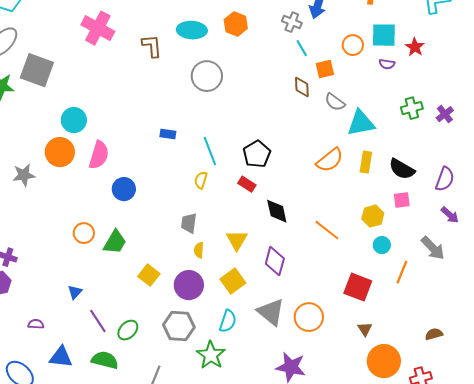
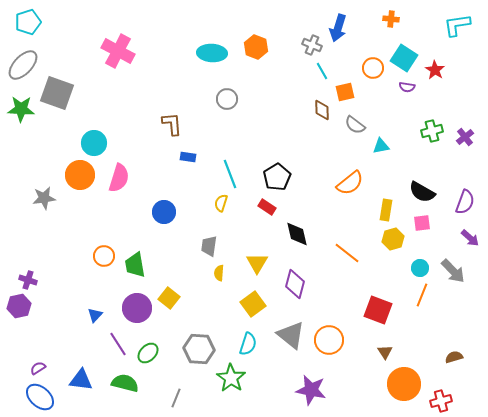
cyan square: (384, 35) -> (404, 58), turned 32
brown L-shape: (152, 46) -> (172, 124), moved
gray circle: (207, 76) -> (227, 99), size x0.7
cyan triangle: (361, 123) -> (381, 146), size x0.6
yellow rectangle: (366, 162) -> (386, 210), moved
blue circle: (124, 189) -> (164, 212), moved
green trapezoid: (115, 242) -> (135, 265), turned 140
cyan circle: (382, 245) -> (420, 268), moved
purple circle: (189, 285) -> (137, 308), moved
purple semicircle: (36, 324) -> (38, 368), moved, turned -35

